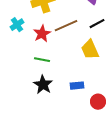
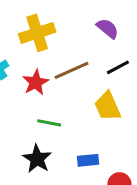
green line: (42, 60) -> (49, 123), moved

